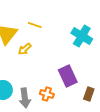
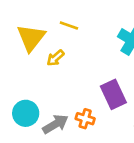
gray arrow: (25, 98) -> (55, 124), turned -114

